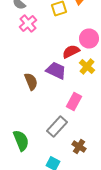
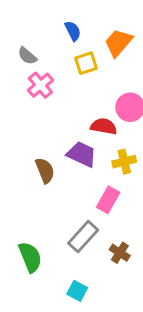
red semicircle: (71, 52) -> (104, 126), turned 36
yellow cross: (87, 66) -> (124, 162), moved, turned 35
brown cross: (79, 146) -> (120, 253), moved

